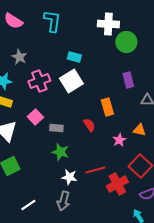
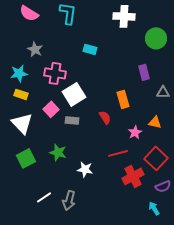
green circle: (126, 42) -> (156, 38), moved
pink cross: (39, 81) -> (55, 73), turned 30
white square: (71, 81) -> (74, 94), moved
green star: (60, 152) -> (58, 152), moved
red line: (95, 170) -> (118, 153), moved
gray arrow: (63, 201) -> (69, 200), moved

